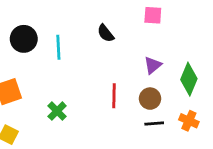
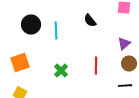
brown circle: (150, 99) -> (129, 64), moved
green cross: (57, 111) -> (61, 71), moved

